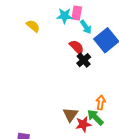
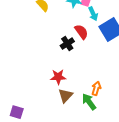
black cross: (84, 60) -> (67, 44), moved
red star: (83, 124) -> (58, 77), moved

